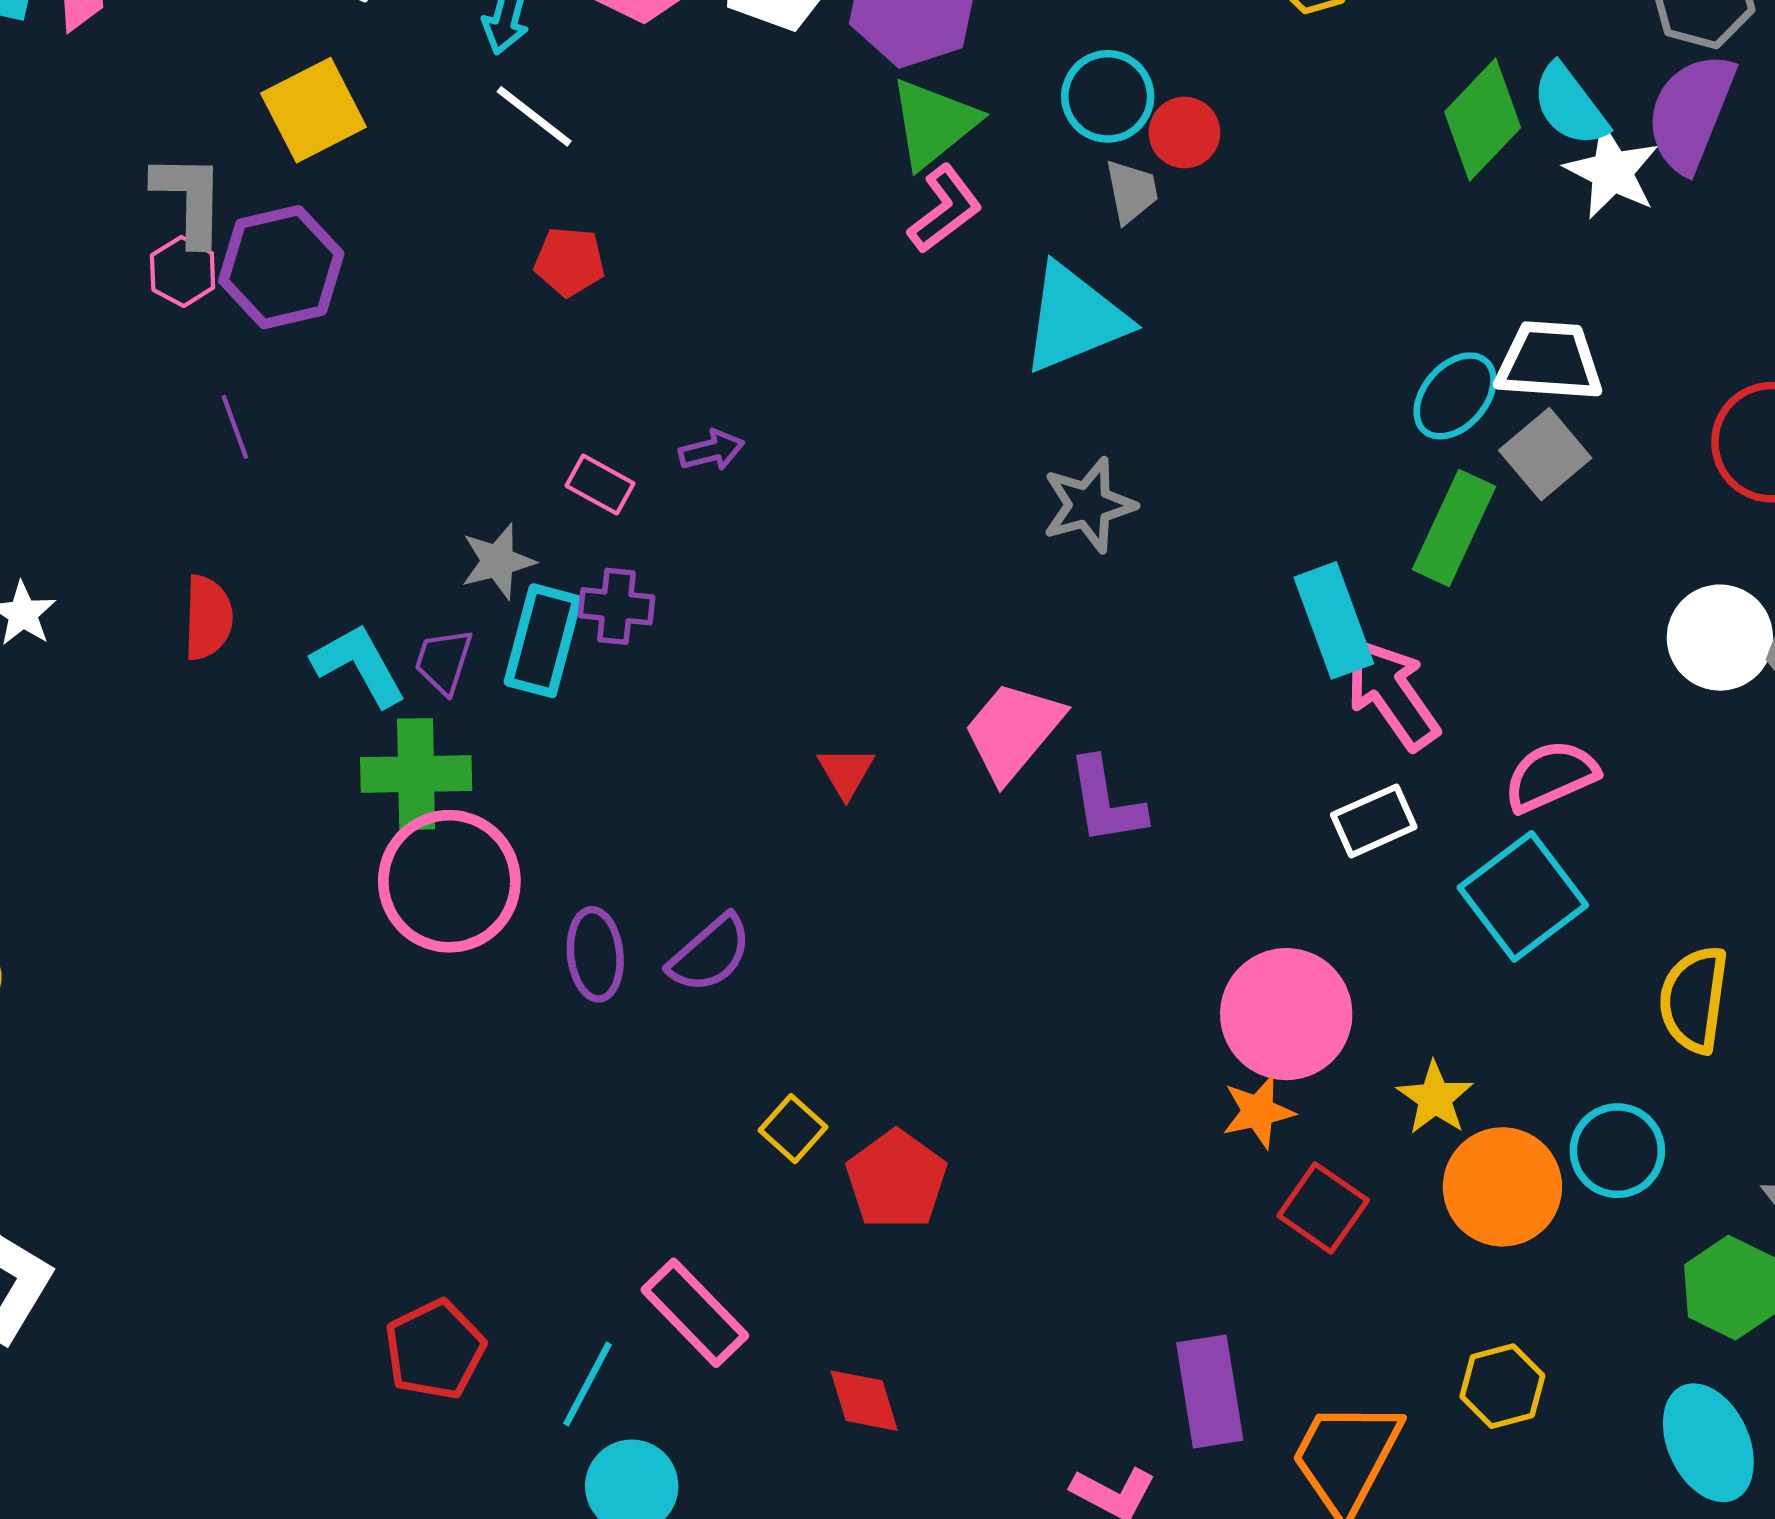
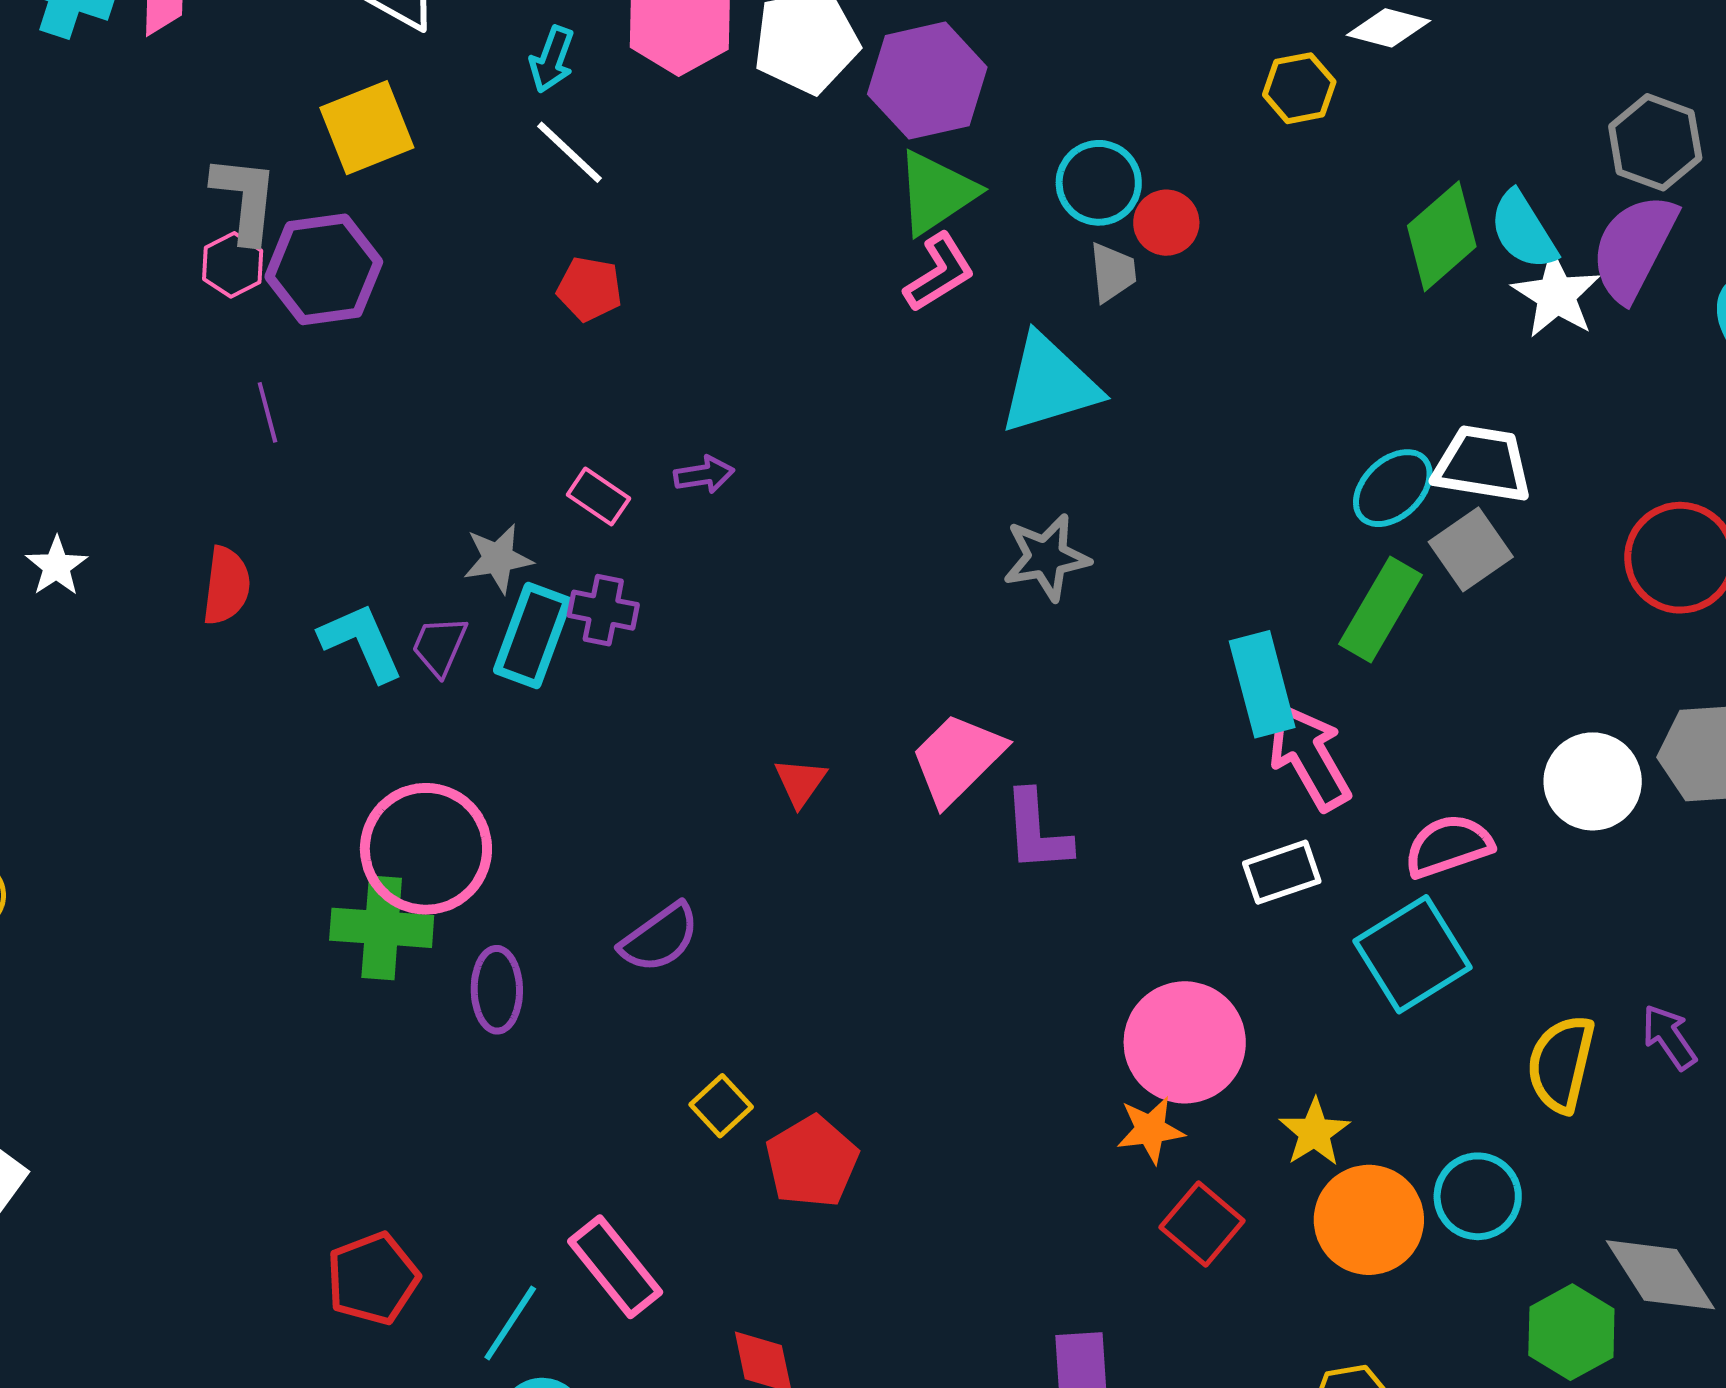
white circle: (1720, 638) -> (1593, 781), moved
green cross: (416, 774) -> (382, 928), moved
purple ellipse: (595, 954) -> (497, 990), moved

